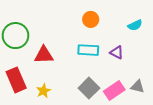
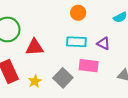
gray square: (89, 88) -> (63, 78), moved
pink rectangle: (114, 90) -> (89, 66), moved, turned 42

